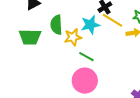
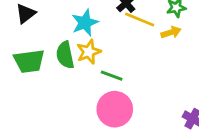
green semicircle: (56, 25) -> (65, 55), moved
cyan star: (90, 25) -> (85, 23), moved

